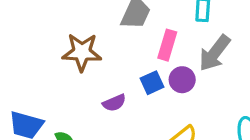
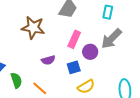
pink rectangle: (167, 45) -> (74, 39), moved
blue square: (152, 83) -> (74, 67), moved

